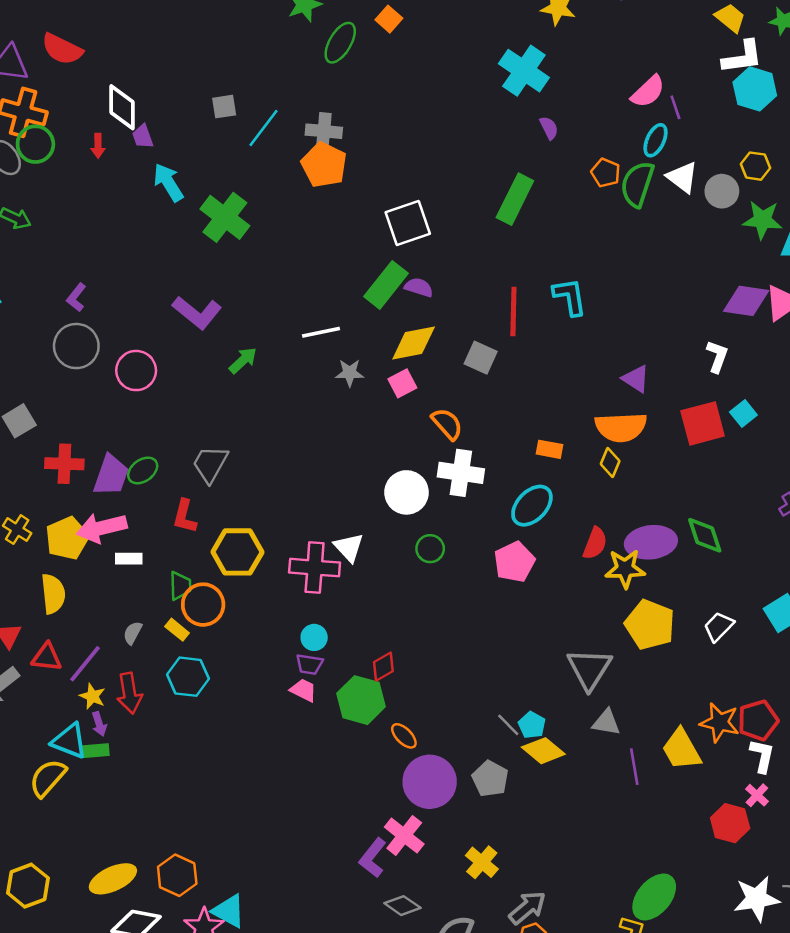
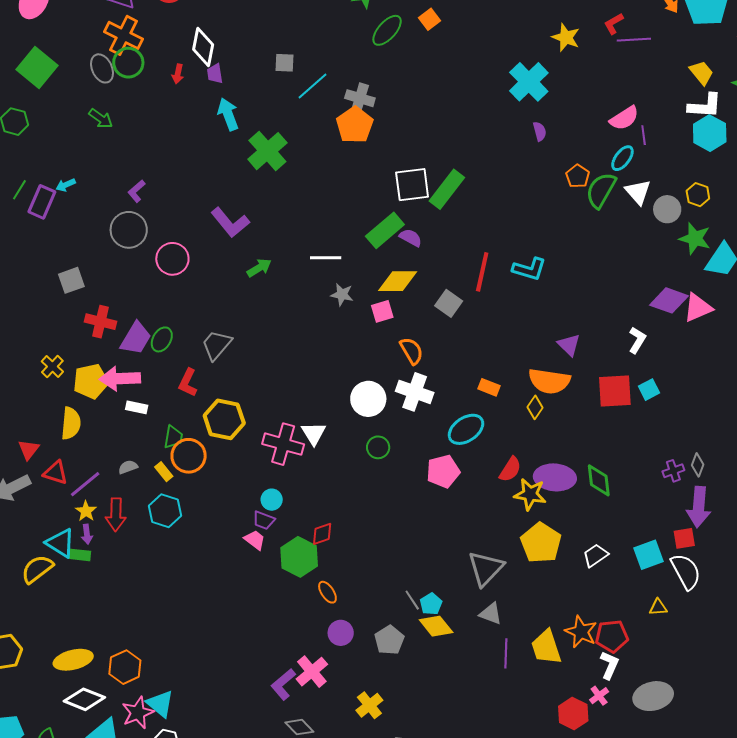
green rectangle: (515, 199) -> (447, 189), moved
cyan L-shape: (570, 297) -> (529, 269), turned 104
green ellipse: (143, 470) -> (162, 339), turned -35
gray semicircle: (133, 633) -> (128, 467), turned 30
purple circle: (430, 782) -> (341, 633), size x0.6

